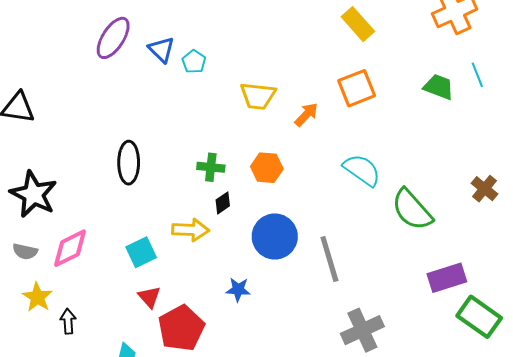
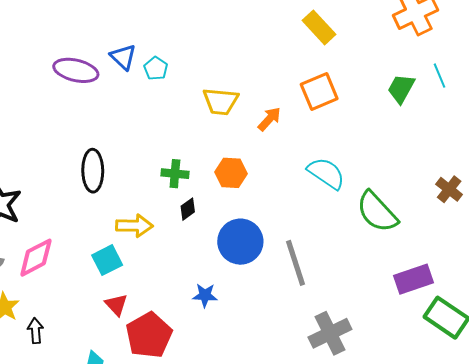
purple ellipse: (113, 38) -> (76, 70), moved, turned 72
green trapezoid: (439, 87) -> (401, 89), turned -80
yellow arrow: (191, 230) -> (134, 226), moved

